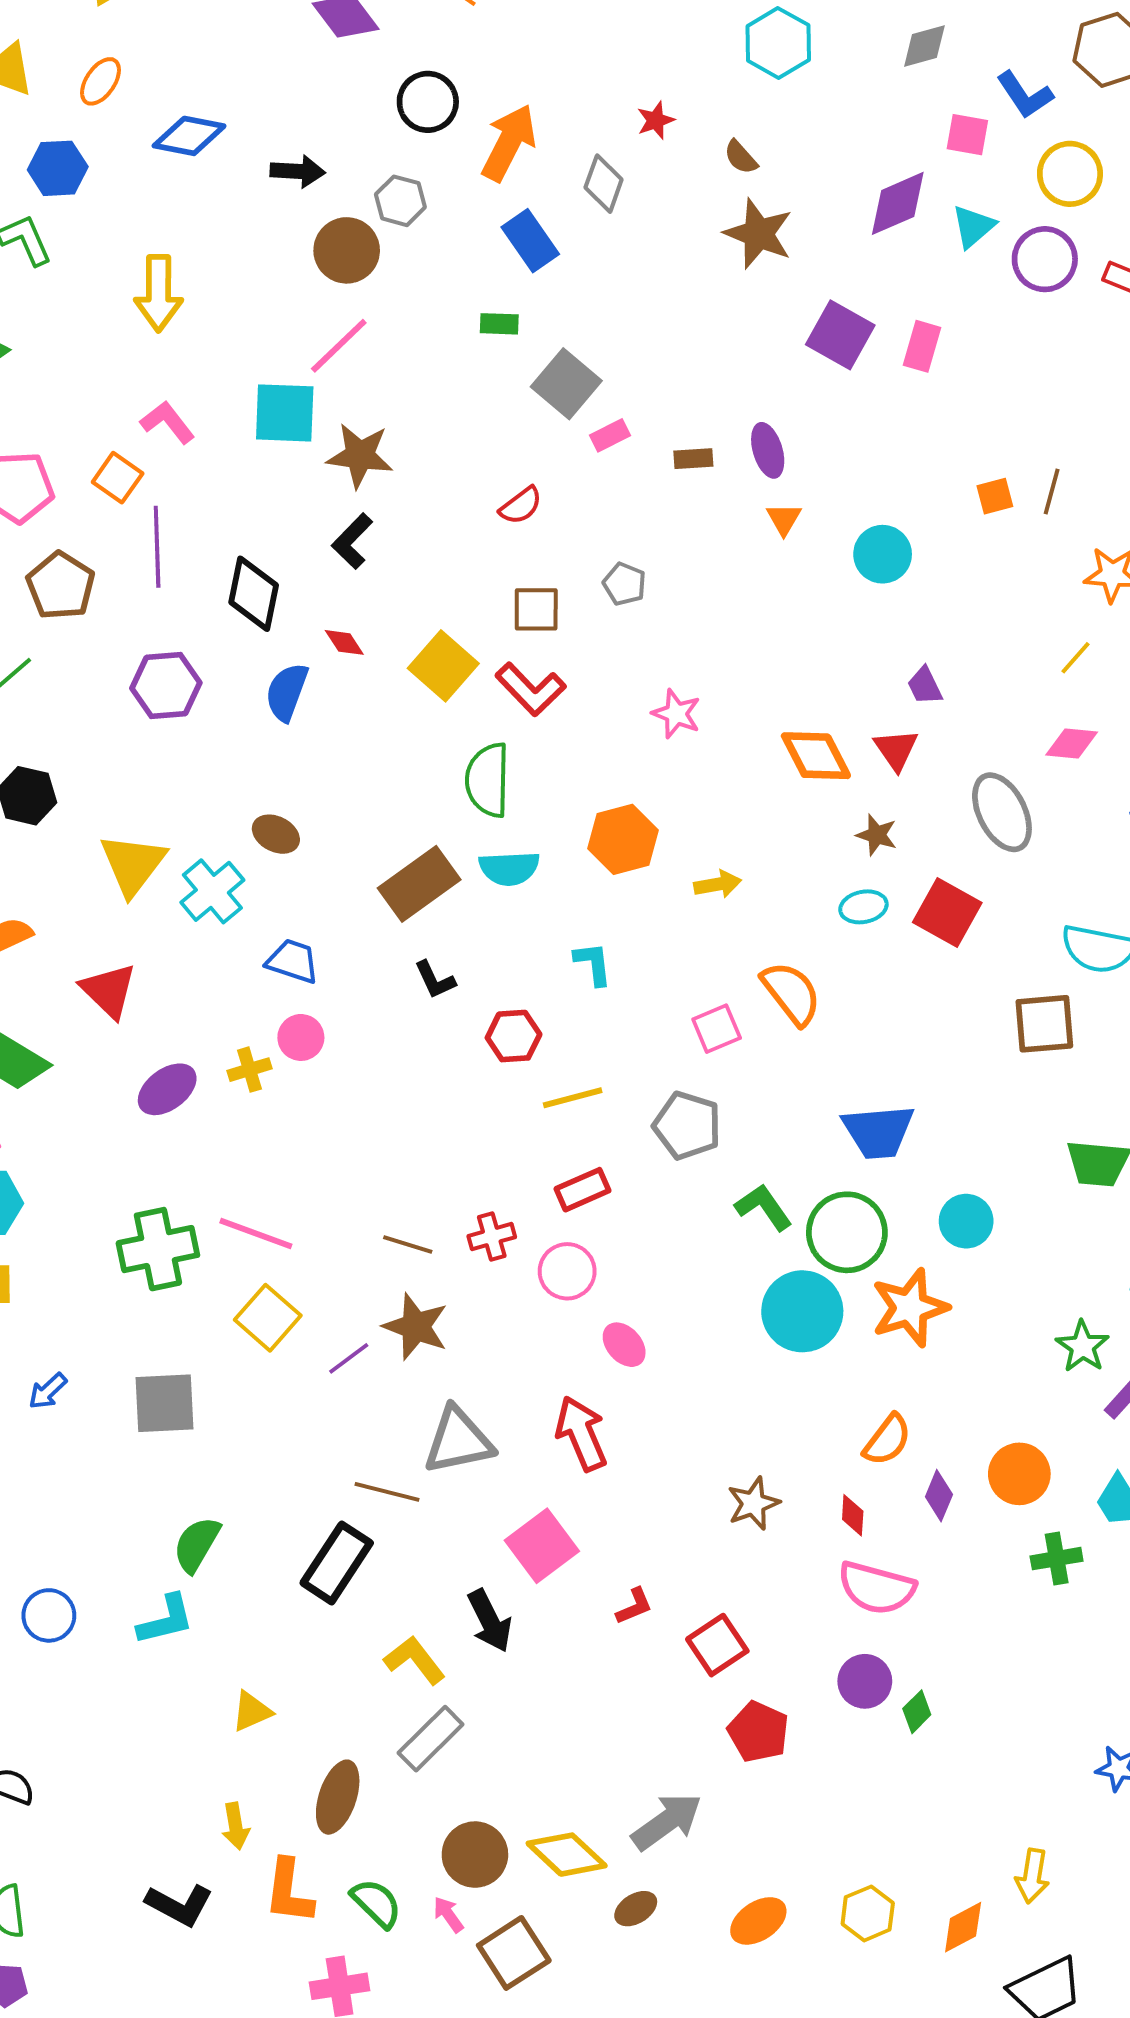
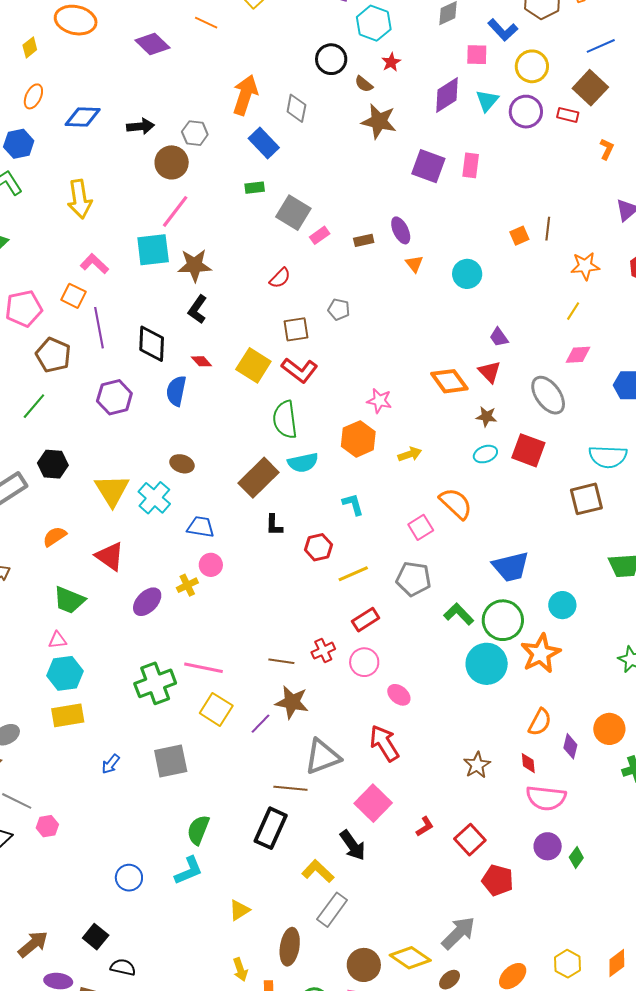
black circle: (428, 102) -> (331, 59), moved
red star: (656, 120) -> (391, 62), moved
pink star: (676, 714) -> (379, 401), moved
black L-shape: (435, 980) -> (274, 525), turned 35

